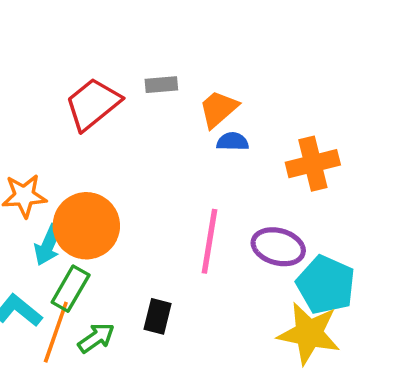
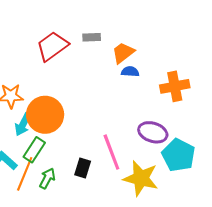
pink line: (209, 241) -> (111, 152), moved, turned -33
yellow star: (309, 333) -> (141, 178), moved
green arrow: (96, 338) -> (47, 178), turned -30

